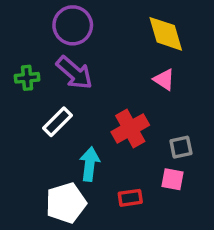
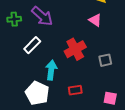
pink square: (172, 179) -> (110, 98), moved
white pentagon: (66, 203) -> (37, 93), turned -30

